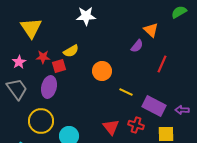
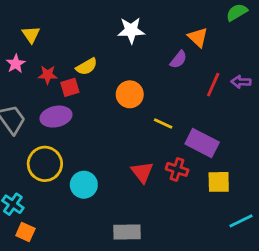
white star: (86, 16) -> (131, 30), moved
yellow triangle: (31, 28) -> (31, 35), size x0.6
pink star: (19, 62) -> (16, 64), moved
purple ellipse: (49, 87) -> (56, 117), turned 65
purple arrow: (182, 110) -> (241, 82), moved

